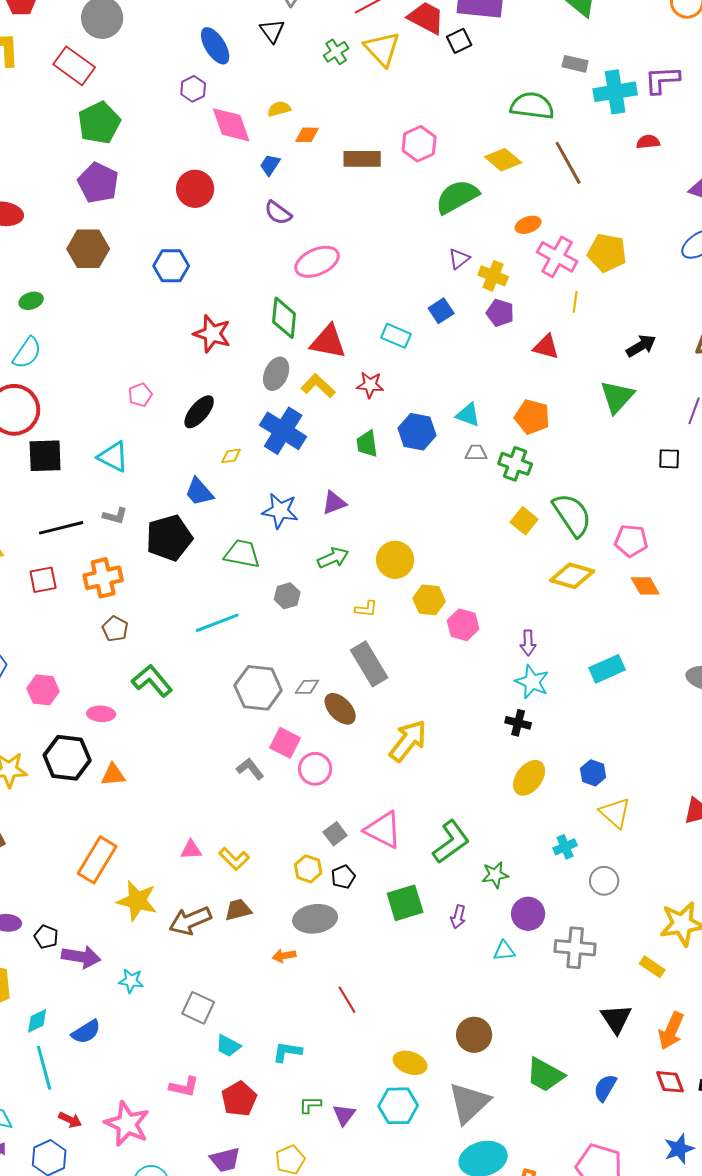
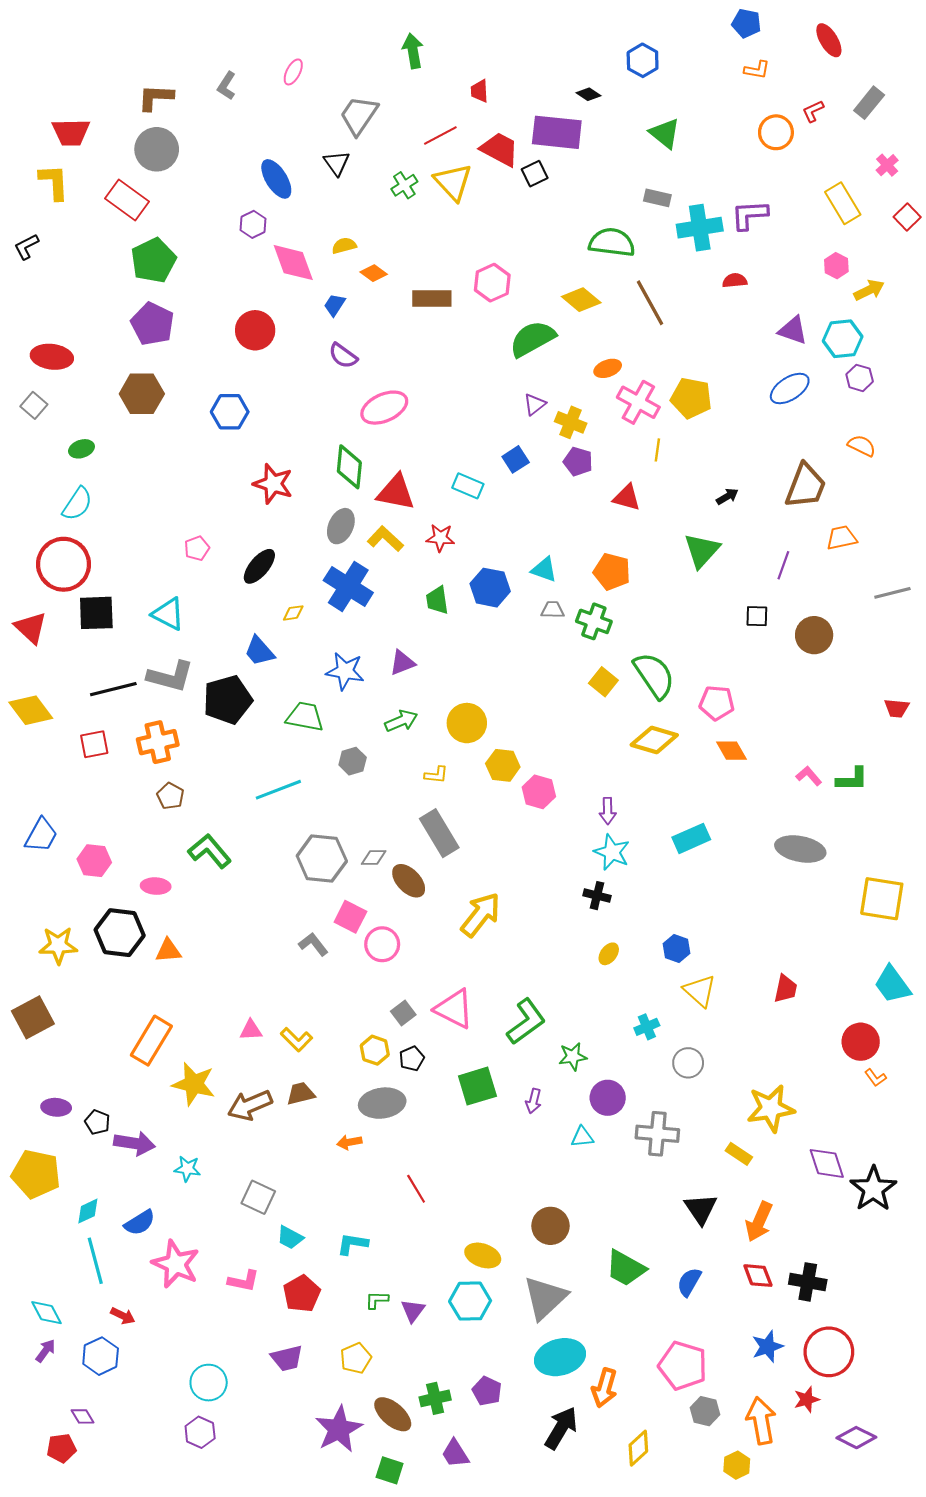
orange diamond: (307, 135) -> (374, 273), turned 35
black arrow: (641, 346) -> (727, 496), size x0.7
gray L-shape: (115, 516) -> (170, 676), size x1.8
yellow ellipse: (529, 778) -> (609, 954), size x0.6
pink star: (127, 1124) -> (176, 1264), moved

